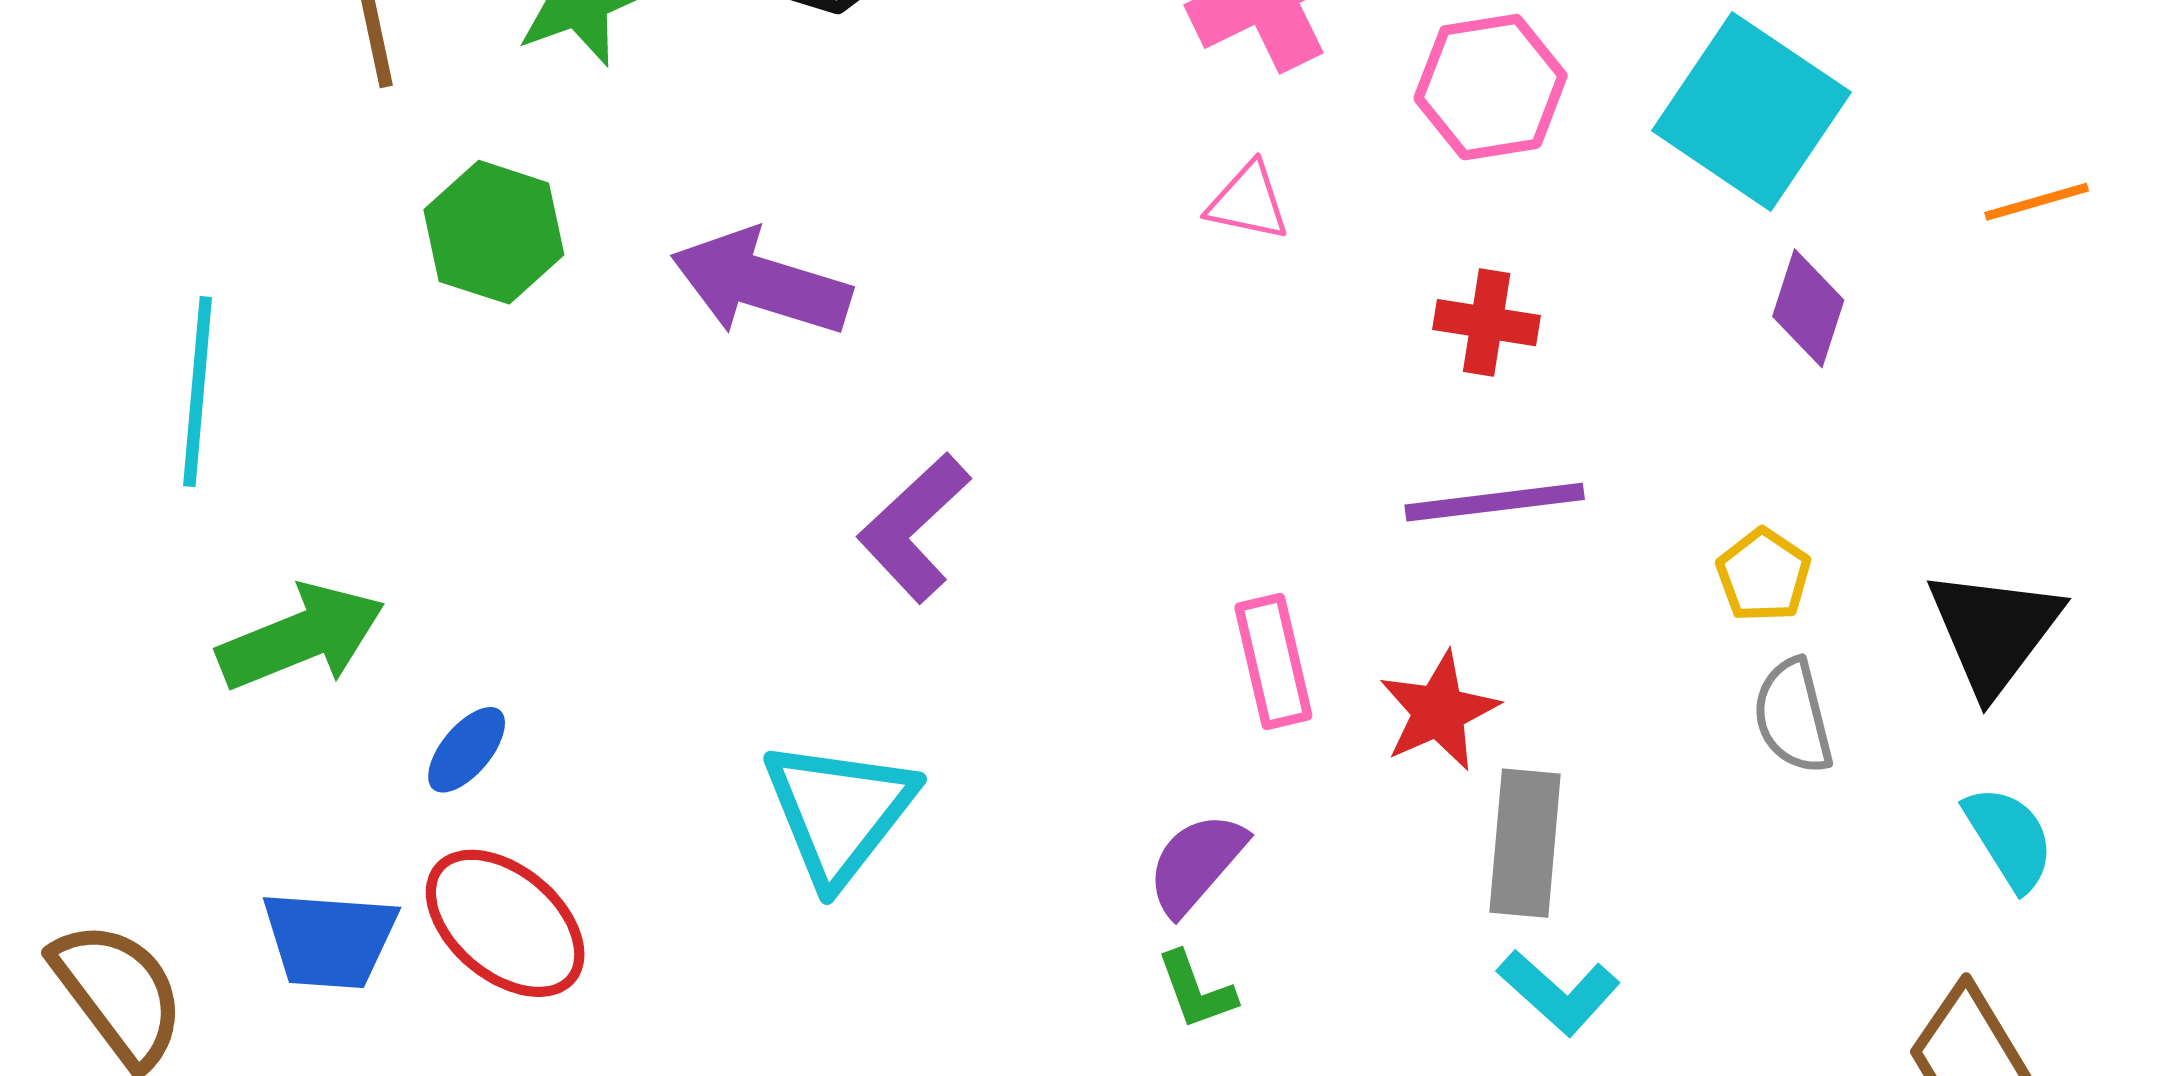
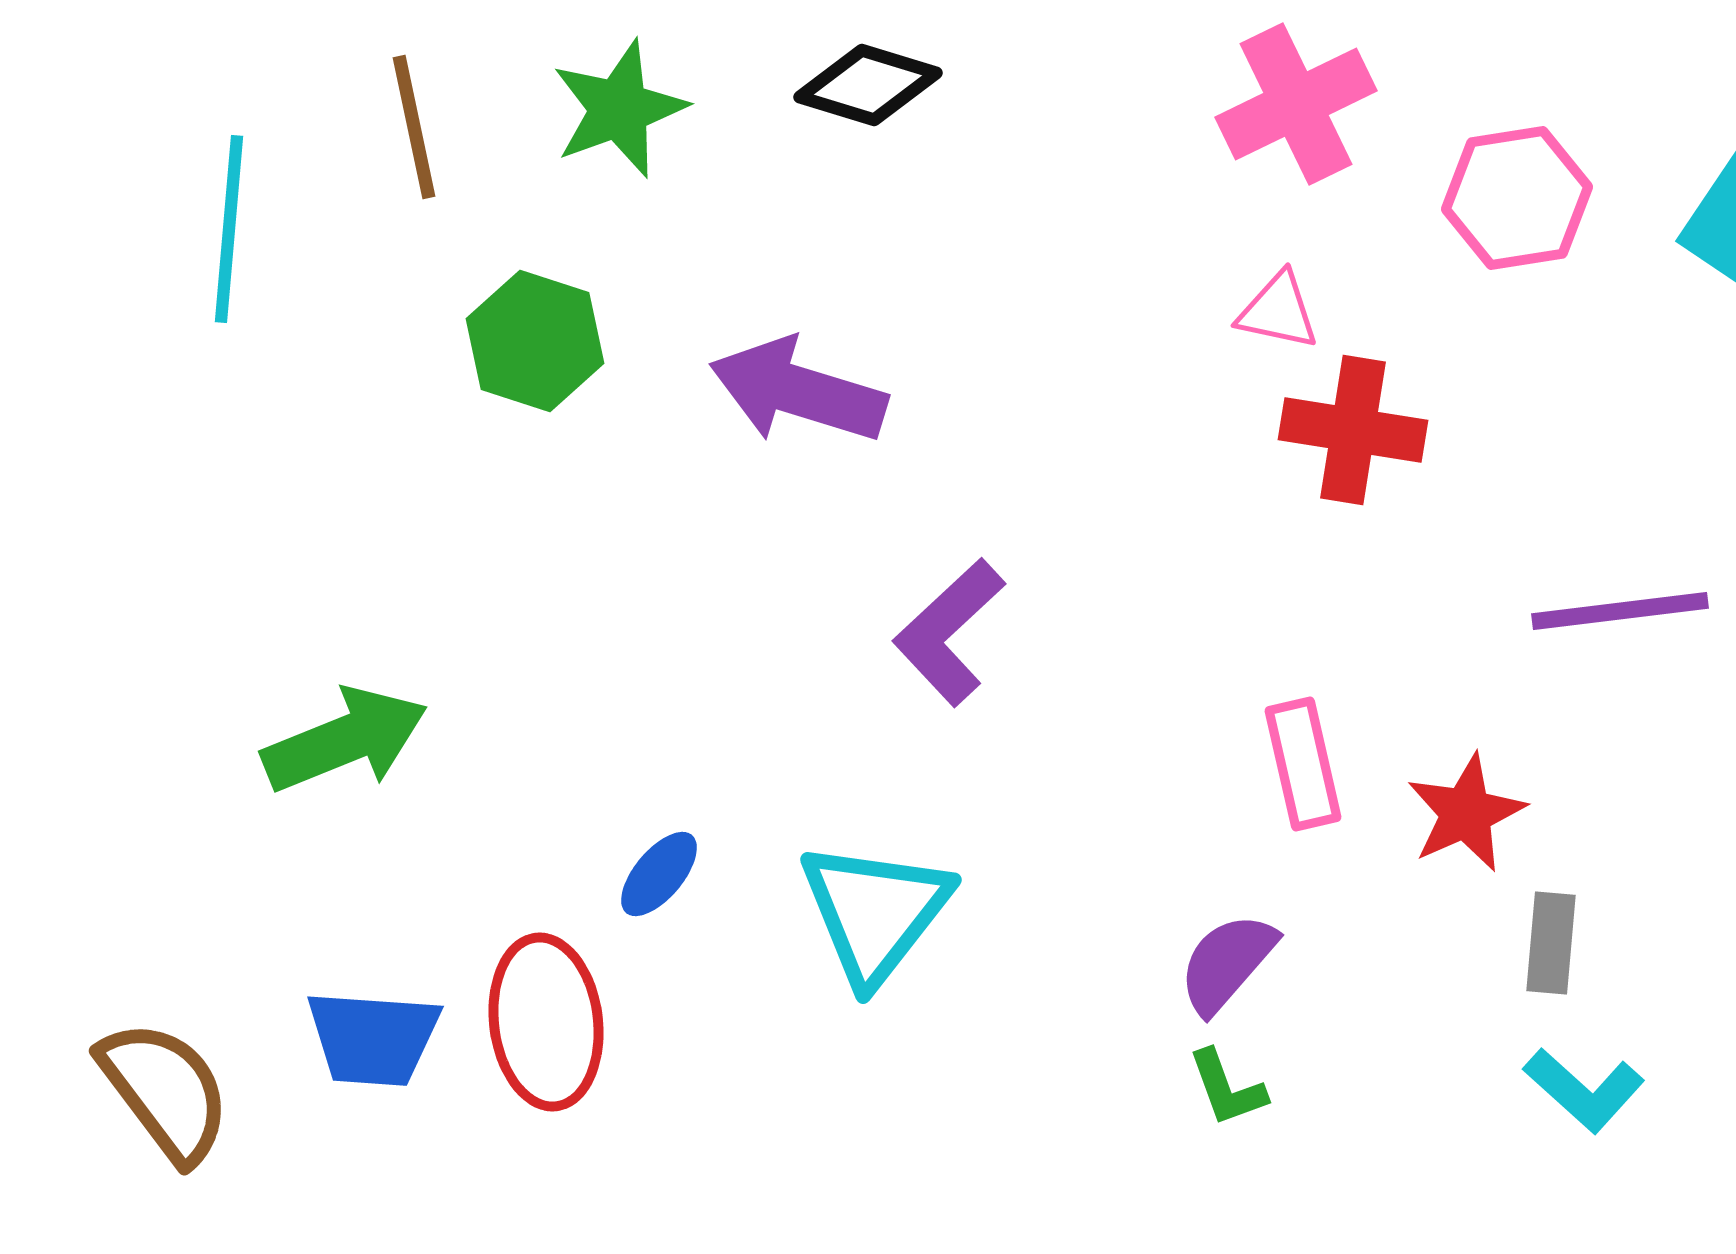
red cross: (1487, 323) -> (1353, 430), moved, size x1.4
cyan line: (198, 392) -> (229, 229), moved
purple line: (1495, 502) -> (1620, 611), moved
blue ellipse: (467, 750) -> (659, 874), moved
gray rectangle: (1525, 843) -> (1551, 943), size x0.7
red ellipse: (505, 923) -> (546, 1022), turned 43

